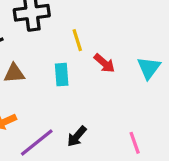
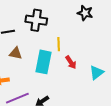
cyan rectangle: (62, 75) -> (44, 62), size x1.6

